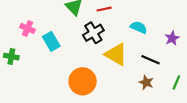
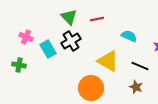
black cross: (93, 33) -> (71, 41), moved
green cross: (11, 57) -> (19, 65), moved
orange circle: (83, 81) -> (91, 88), moved

